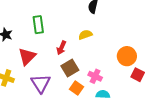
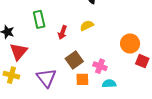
red arrow: (61, 48) -> (62, 32), moved
red triangle: (27, 56) -> (19, 51), moved
orange square: (76, 88) -> (82, 79), turned -32

